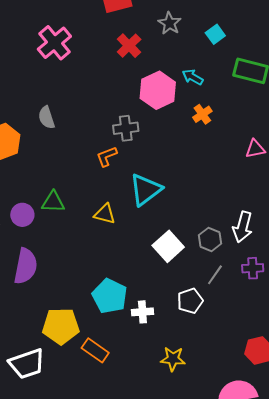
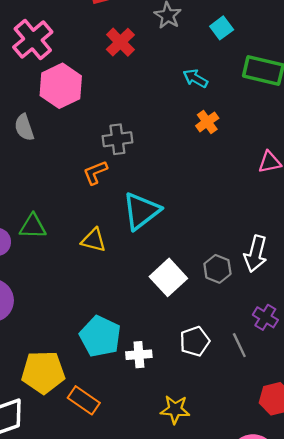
pink hexagon: (158, 90) -> (61, 86), moved
purple cross: (253, 268) -> (265, 317), moved, turned 35
gray line: (215, 275) -> (239, 345), moved, turned -60

